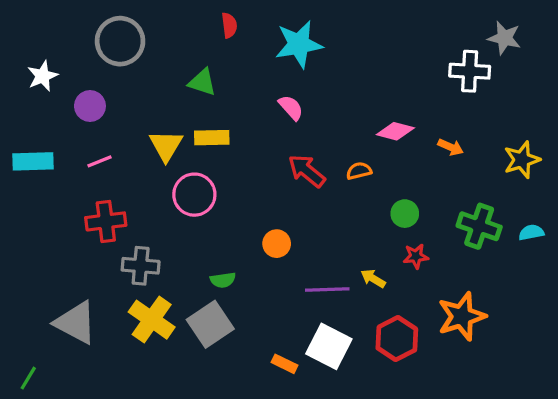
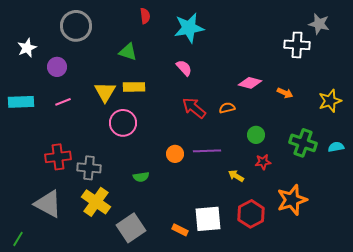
red cross: (106, 221) -> (58, 157), moved
purple line: (327, 289) -> (207, 151), moved
gray square: (210, 324) -> (131, 228), moved
white square: (329, 346) -> (208, 219), turned -32

